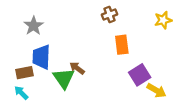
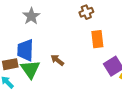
gray star: (34, 26) -> (31, 16), moved
green triangle: (64, 78) -> (30, 69), moved

